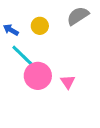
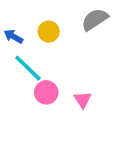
pink circle: (38, 76) -> (46, 92), size x0.7

